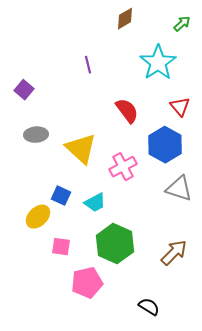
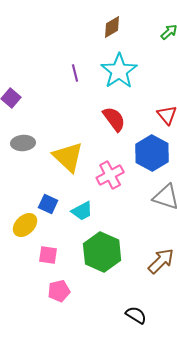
cyan star: (158, 63) -> (119, 71), moved
pink pentagon: (87, 283) -> (59, 291), moved, size x0.7

